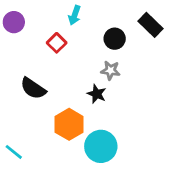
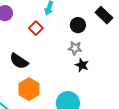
black star: (97, 94) -> (82, 65), moved
orange hexagon: (69, 124) -> (29, 89), moved

